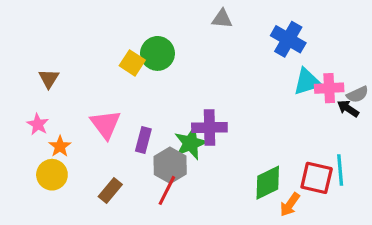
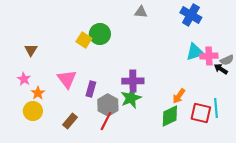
blue cross: (288, 39) -> (191, 15), moved
green star: (191, 143) -> (131, 98), moved
orange arrow: (290, 205) -> (179, 96), moved

